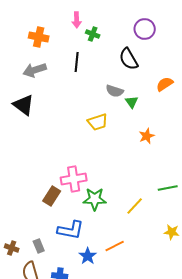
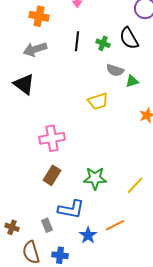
green cross: (93, 34) -> (103, 43), moved
green triangle: (132, 102) -> (132, 81), turned 48
pink cross: (74, 179) -> (52, 138), moved
gray rectangle: (39, 246) -> (47, 225), moved

